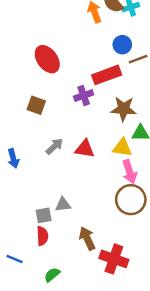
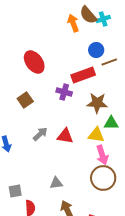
purple cross: (84, 96) -> (64, 92), turned 35
brown square: (36, 105) -> (25, 100), turned 35
gray triangle: (63, 204) -> (56, 183), moved
gray square: (44, 215) -> (15, 191), moved

